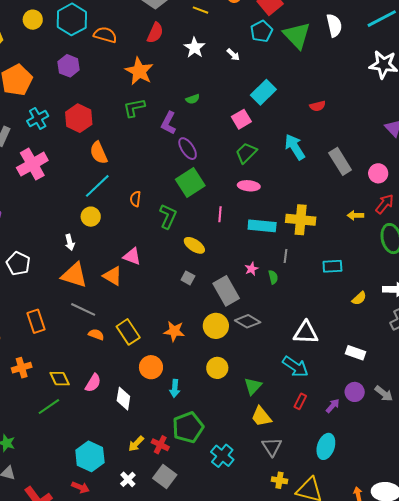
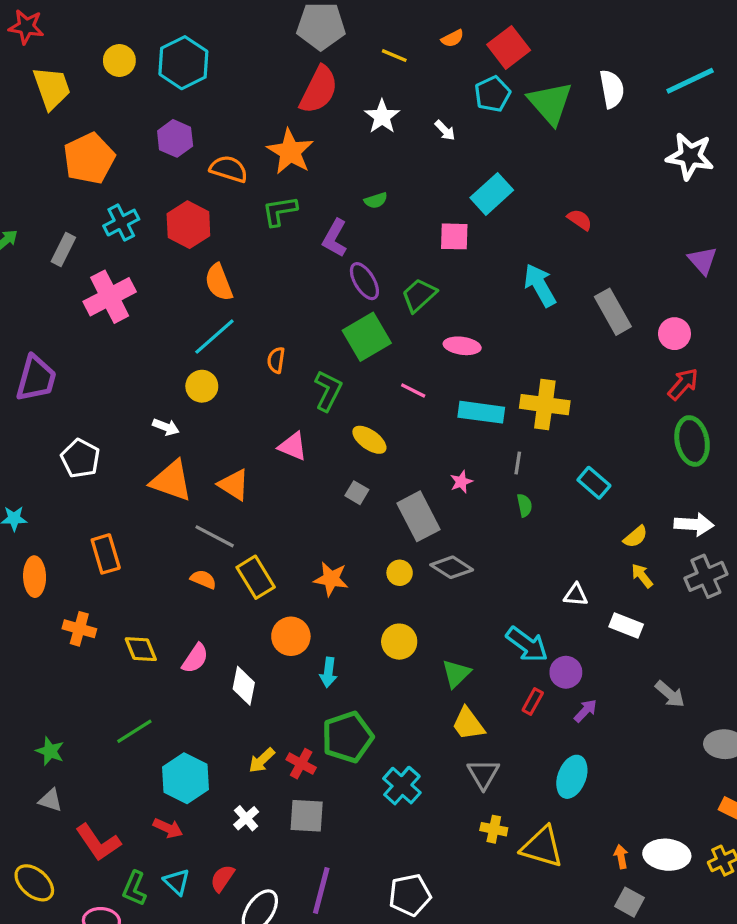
red semicircle: (155, 33) -> (319, 90), size x1.4
orange semicircle: (105, 35) -> (229, 169), moved
red semicircle: (318, 106) -> (580, 220), turned -133
pink square: (241, 119) -> (454, 236), turned 30
green trapezoid: (246, 153) -> (419, 295), moved
pink line: (220, 214) -> (413, 390), turned -70
yellow arrow: (355, 215) -> (642, 576), moved, turned 49
white arrow: (70, 242) -> (166, 427), turned -56
pink triangle: (132, 256) -> (293, 446), moved
cyan rectangle: (332, 266) -> (594, 483), turned 42
green semicircle: (273, 277) -> (524, 505), moved
gray line: (83, 309) -> (215, 536), moved
yellow circle: (216, 326) -> (400, 573), size x0.6
white triangle: (306, 333) -> (576, 595), moved, size x0.6
orange cross: (22, 368) -> (79, 629), turned 30
purple circle: (355, 392) -> (566, 672), moved
green line: (49, 407) -> (134, 731), moved
gray square: (165, 476) -> (307, 816), turned -35

